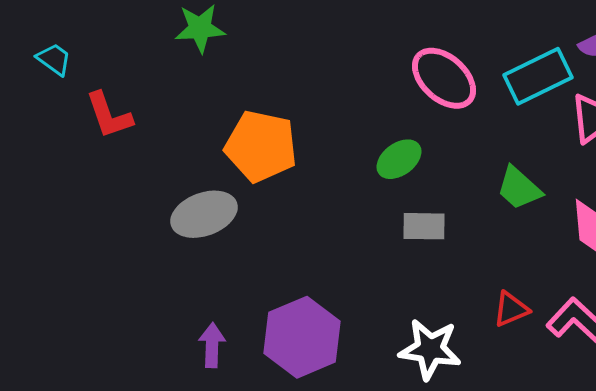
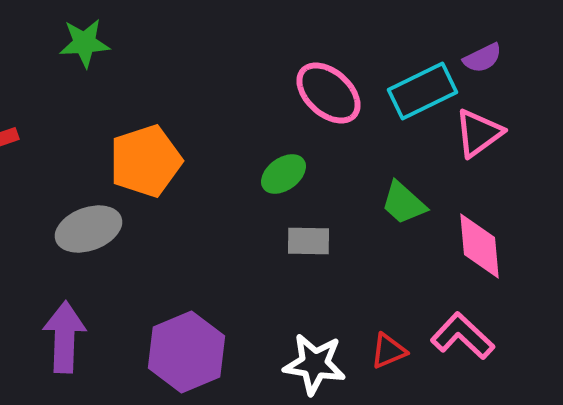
orange pentagon: (261, 146) -> (146, 161), turned -30
red triangle: (511, 309) -> (388, 351), moved
purple arrow: (212, 345) -> (64, 337), moved, size x1.6

